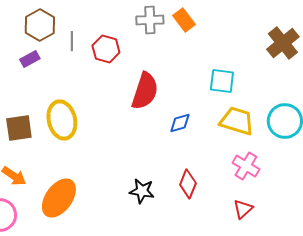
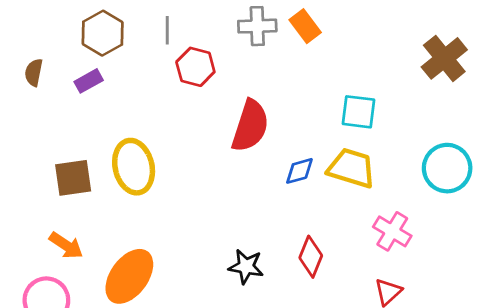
gray line: (72, 41) -> (167, 30), moved
yellow trapezoid: (237, 121) -> (351, 168), moved

